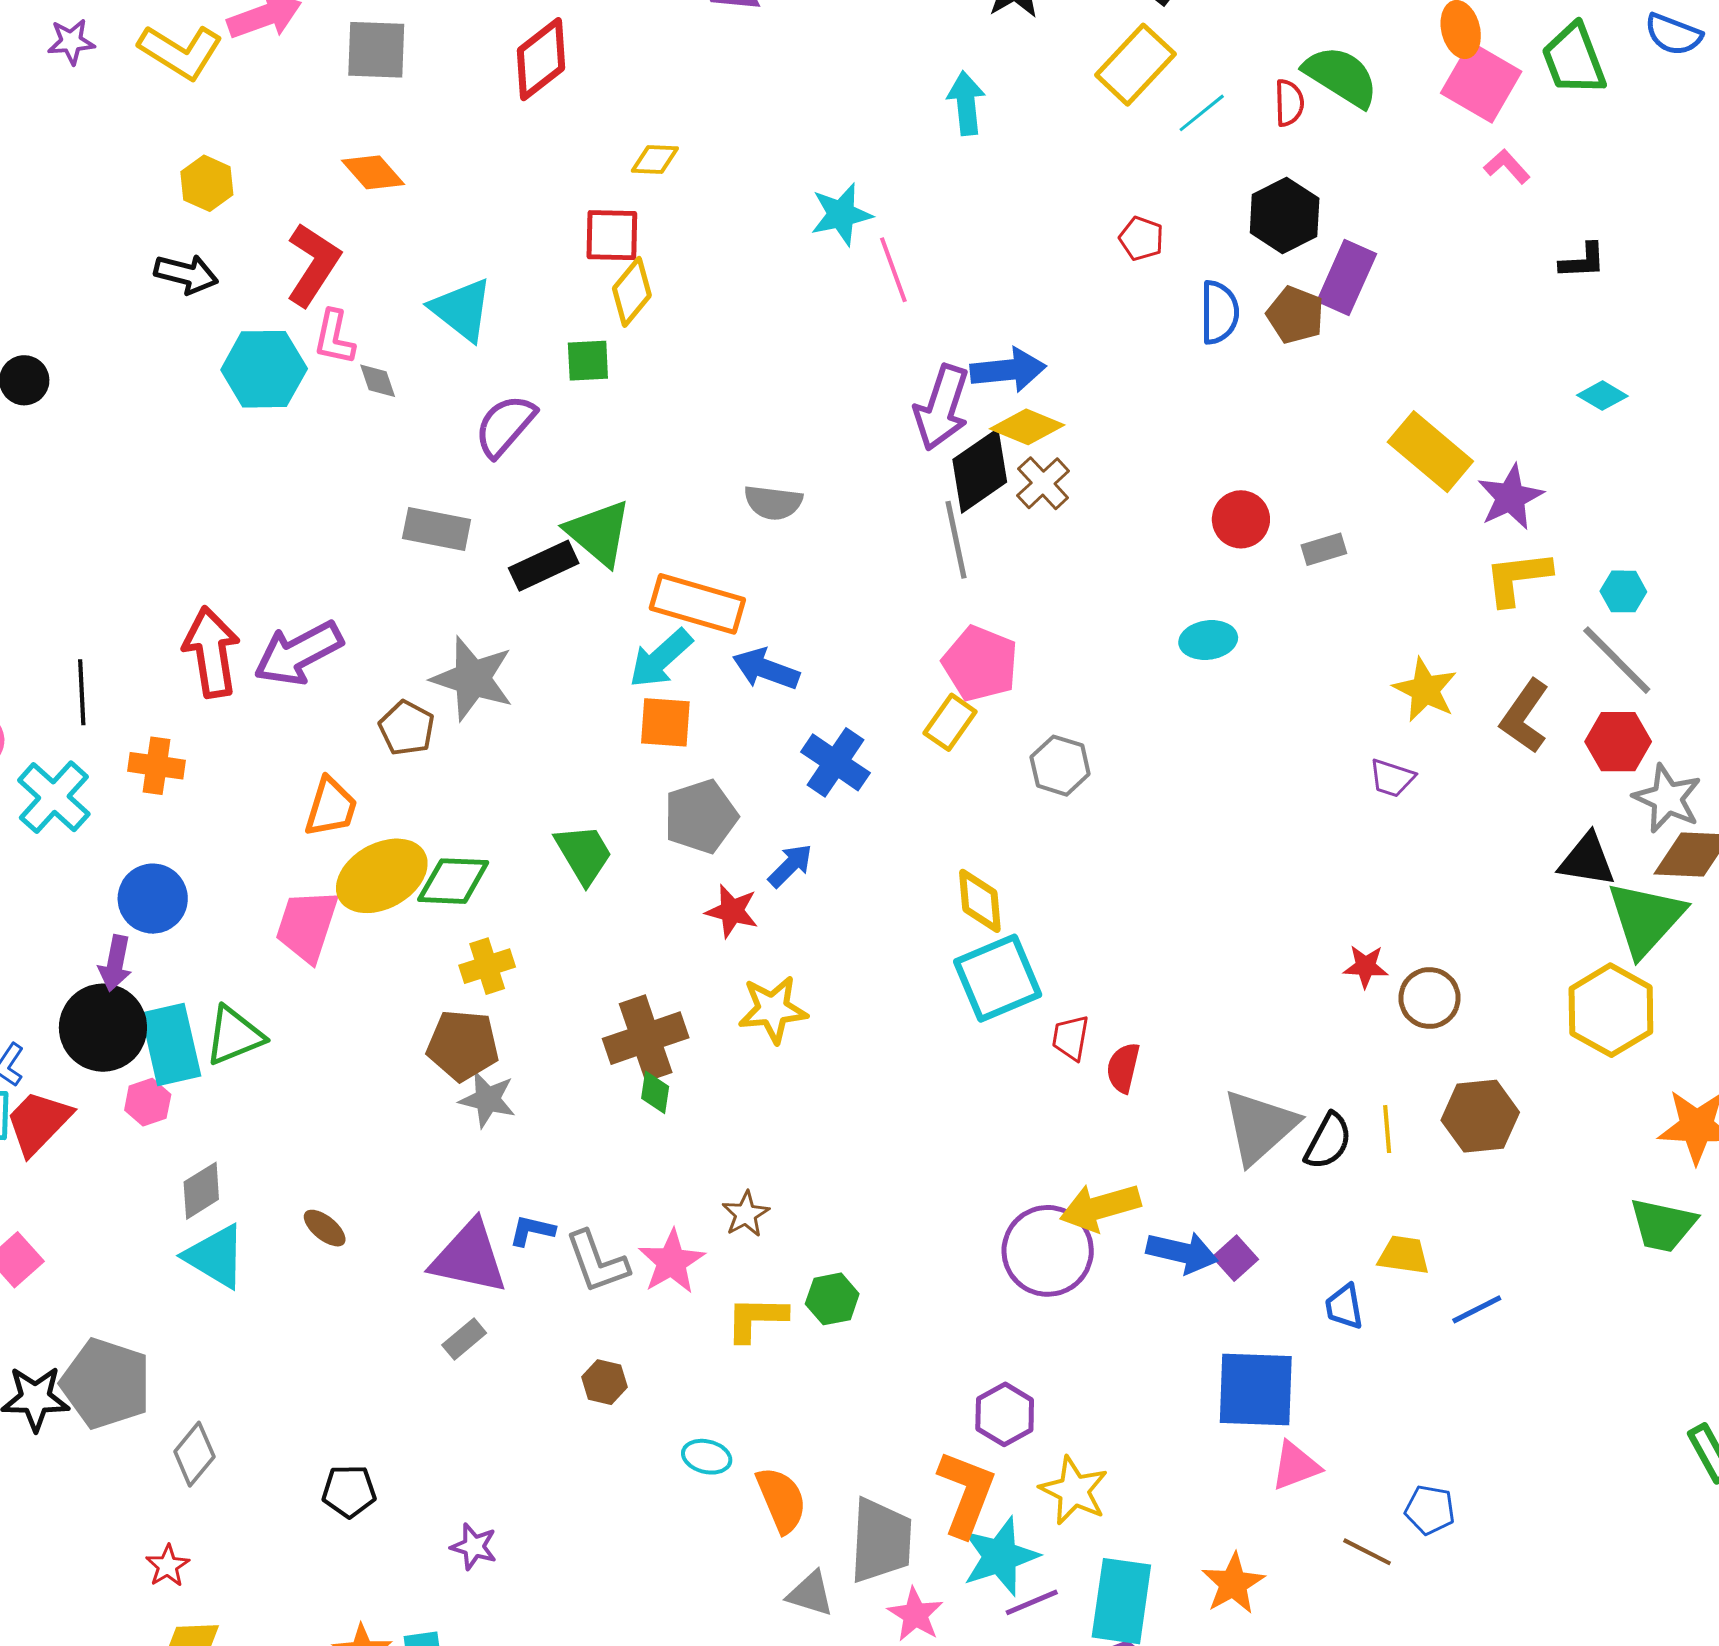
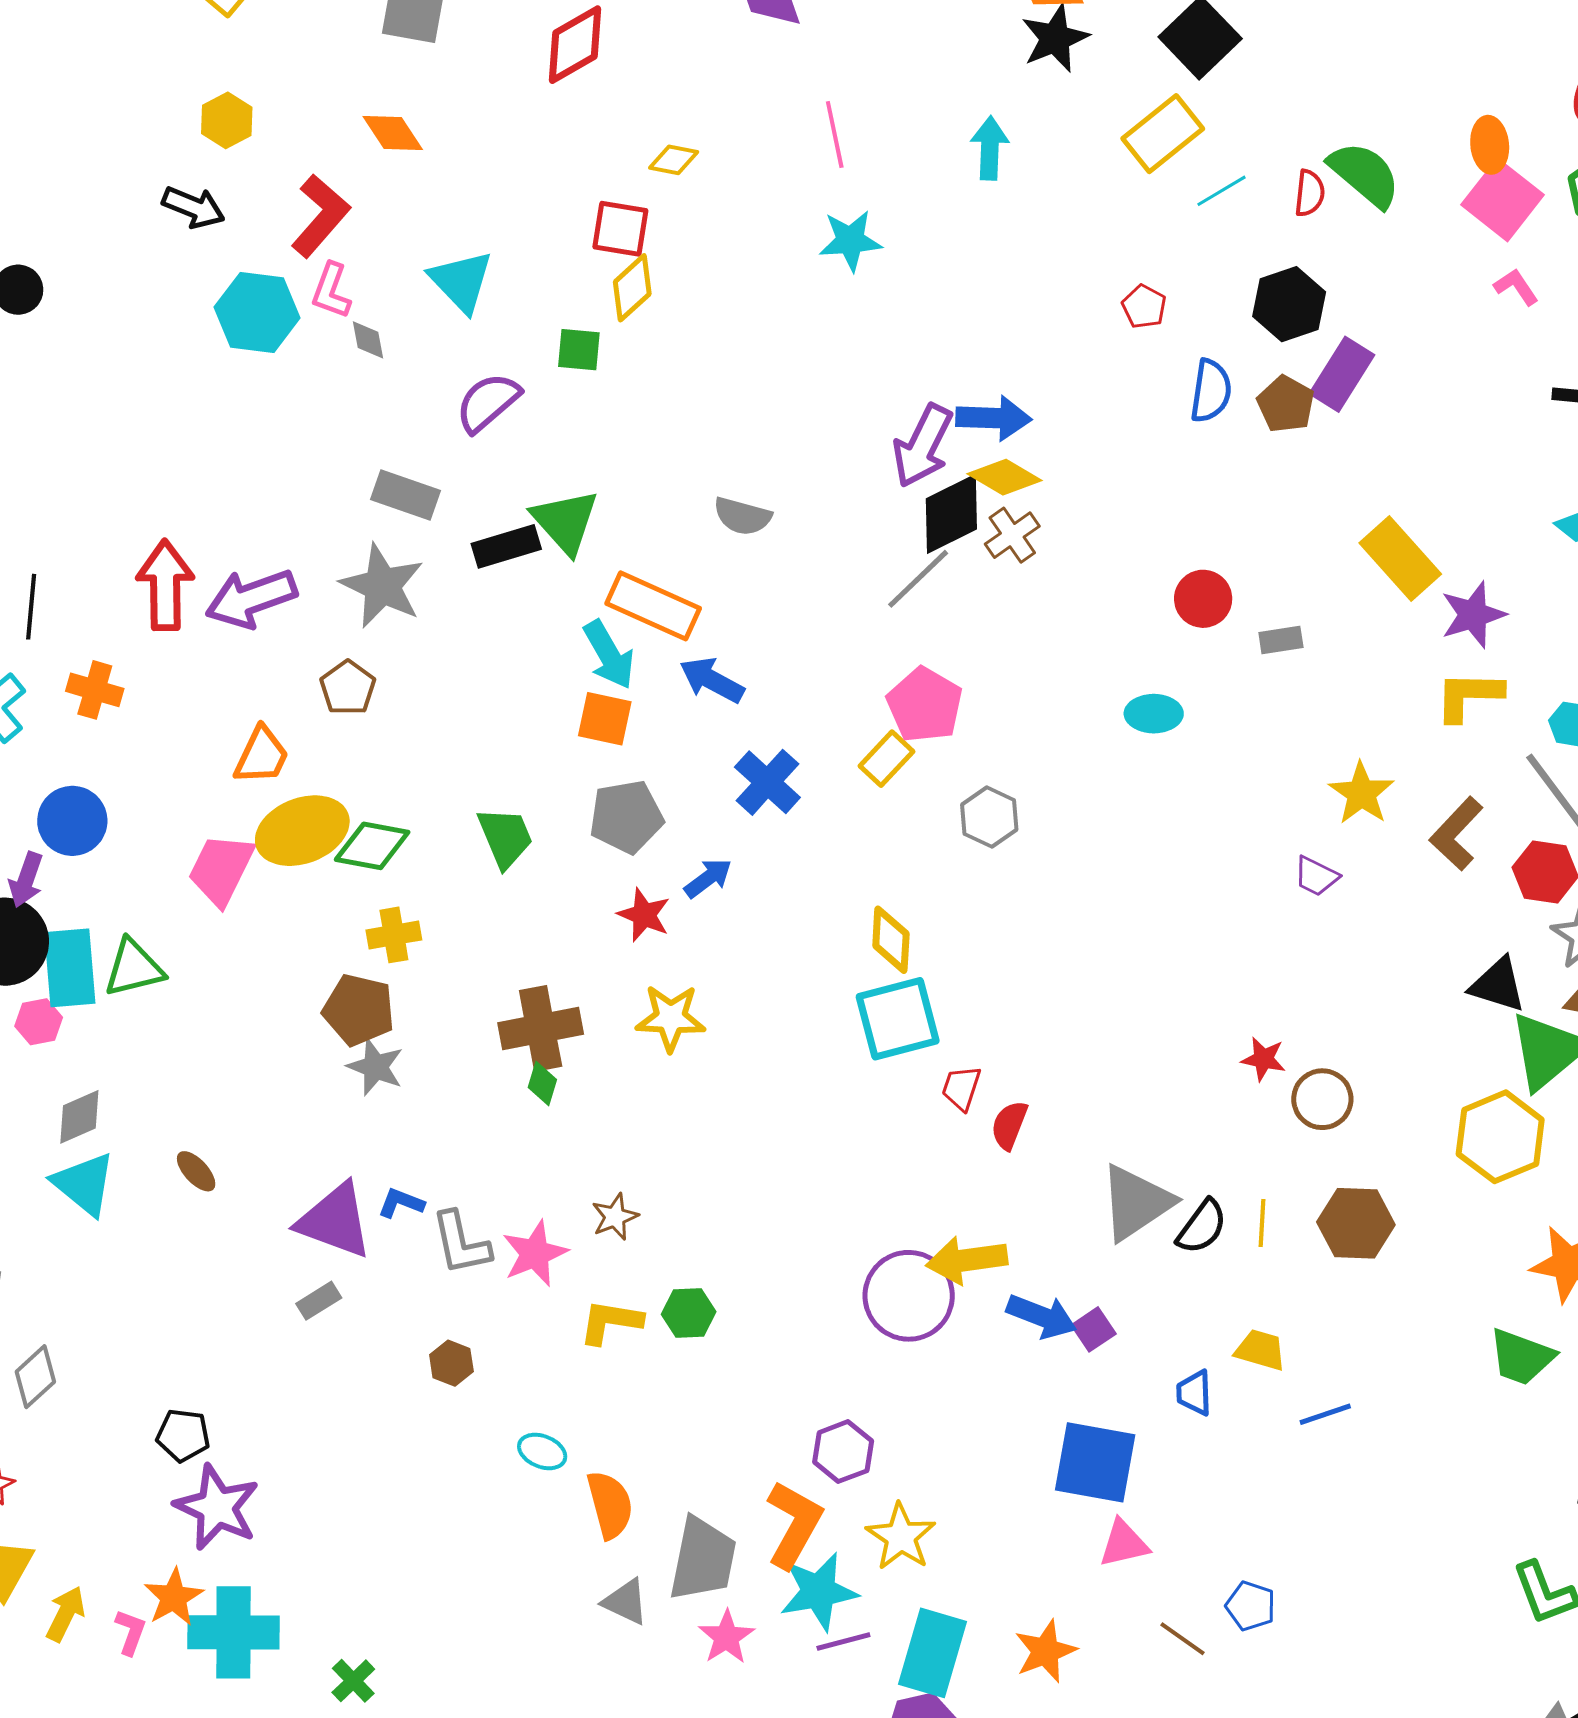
pink line: (893, 270) -> (835, 135), moved
gray line: (956, 540) -> (918, 579), turned 50
cyan arrow: (661, 658) -> (609, 655), turned -86
gray star: (473, 678) -> (382, 586), moved
purple star: (474, 1547) -> (217, 1507), moved, size x1.8

